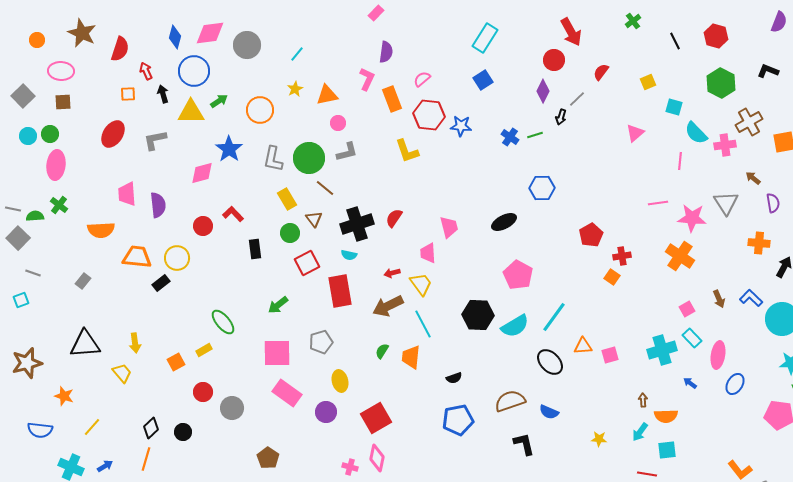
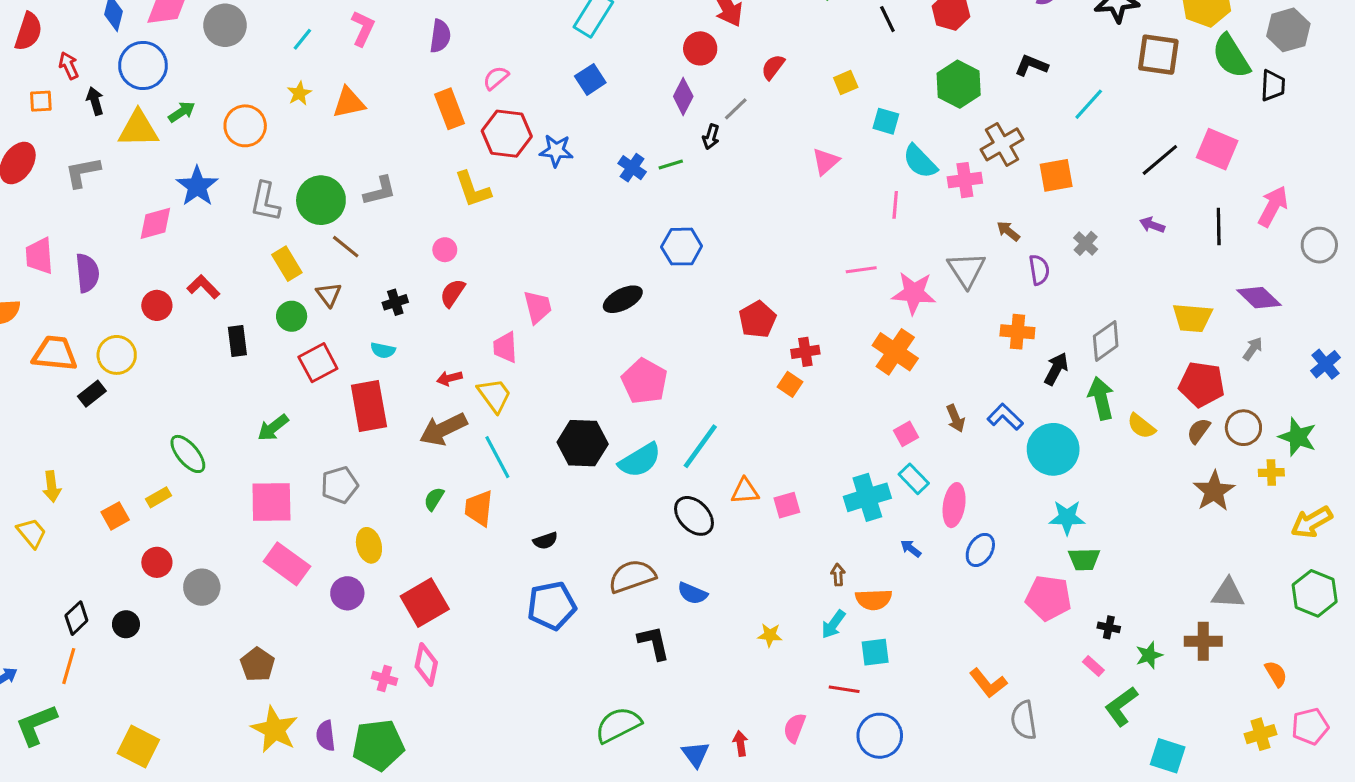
pink L-shape: (367, 79) -> (363, 28), moved
pink circle: (338, 123) -> (445, 250), moved
black cross: (357, 224) -> (395, 302), size x0.5

